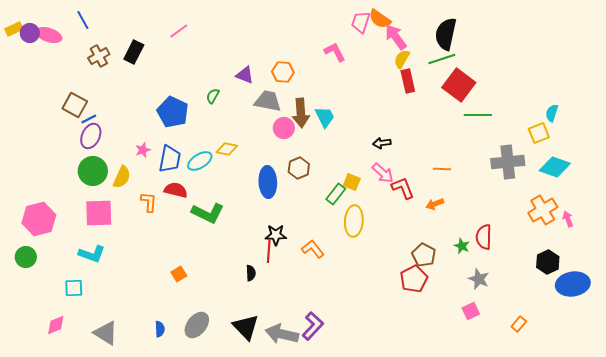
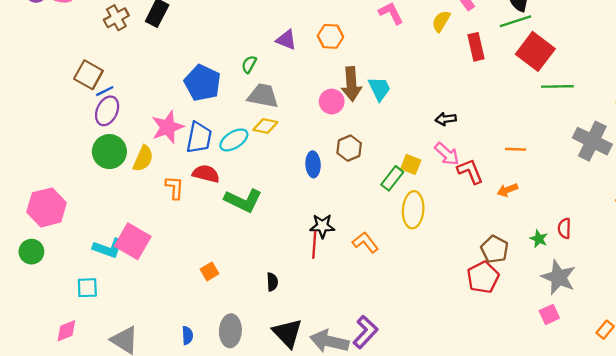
yellow semicircle: (402, 59) -> (441, 21), moved
gray trapezoid: (268, 101) -> (263, 96), moved
pink star: (143, 150) -> (168, 127), size x1.8
gray cross: (508, 162) -> (592, 141), turned 32
blue ellipse: (268, 182) -> (313, 164), size x0.7
pink square: (99, 213) -> (133, 241), moved, turned 32
red semicircle: (484, 237) -> (564, 228), size x0.7
black semicircle: (251, 273) -> (272, 282), moved
gray star: (479, 279) -> (559, 277), size x1.4
gray ellipse: (197, 325) -> (230, 331), turned -36

